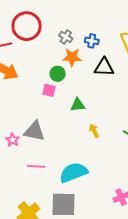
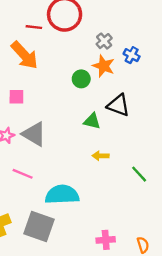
black triangle: (104, 67) -> (118, 105), moved
pink square: (49, 90) -> (16, 97), moved, turned -32
yellow arrow: (94, 131) -> (101, 156), turned -80

